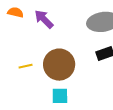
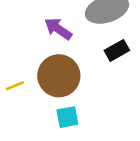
purple arrow: (44, 19) -> (58, 29), moved

